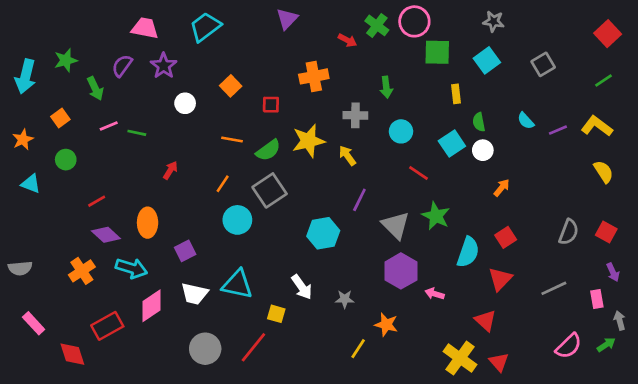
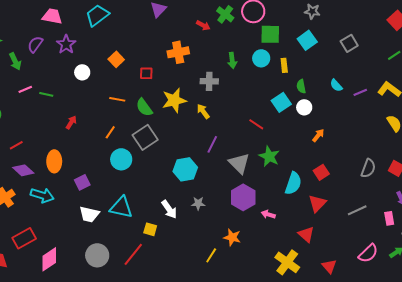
cyan circle: (401, 131) -> (261, 58), moved
green semicircle: (268, 150) -> (144, 107), turned 90
gray star: (345, 299) -> (198, 203), moved
pink diamond: (152, 306) -> (49, 259), moved
red triangle: (499, 362) -> (329, 266), moved

